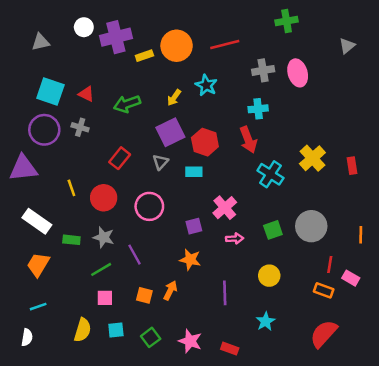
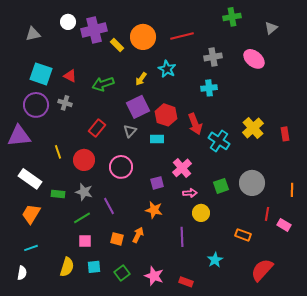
gray triangle: (347, 46) -> (271, 28), moved
yellow rectangle: (144, 56) -> (117, 45), turned 64
pink ellipse: (298, 73) -> (254, 59), moved, turned -35
red arrow: (248, 140) -> (195, 124), moved
yellow circle: (269, 276) -> (201, 213), moved
orange rectangle: (324, 290) -> (243, 235), moved

